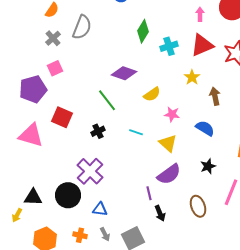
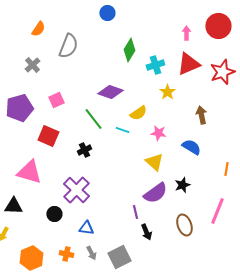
gray cross: (53, 38) -> (32, 65), moved
pink square: (55, 68) -> (56, 100), moved
yellow star: (192, 77) -> (167, 92), moved
cyan line: (136, 132) -> (122, 130), moved
pink triangle: (31, 135) -> (29, 172), moved
black star: (208, 166) -> (182, 185), moved
black circle: (68, 195) -> (54, 214), size x0.6
black triangle: (33, 197) -> (13, 206), moved

